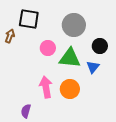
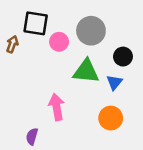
pink circle: (48, 48) -> (59, 42), moved
orange circle: (70, 89) -> (111, 118), moved

